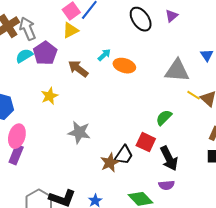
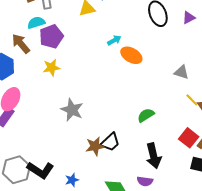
purple pentagon: (45, 53) -> (51, 36), moved
brown arrow: (78, 69) -> (21, 44), moved
gray triangle: (177, 71) -> (181, 72), size x0.6
green semicircle: (164, 118) -> (146, 115), moved
red square: (146, 142) -> (189, 138), moved

